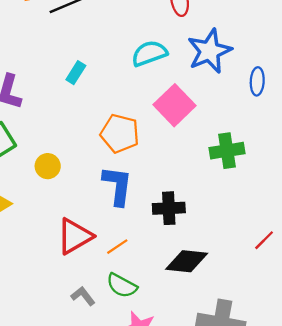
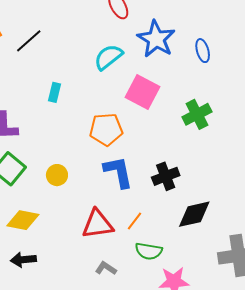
red triangle: (75, 236) -> (98, 224), turned 40
gray L-shape: (83, 296) -> (106, 268), moved

